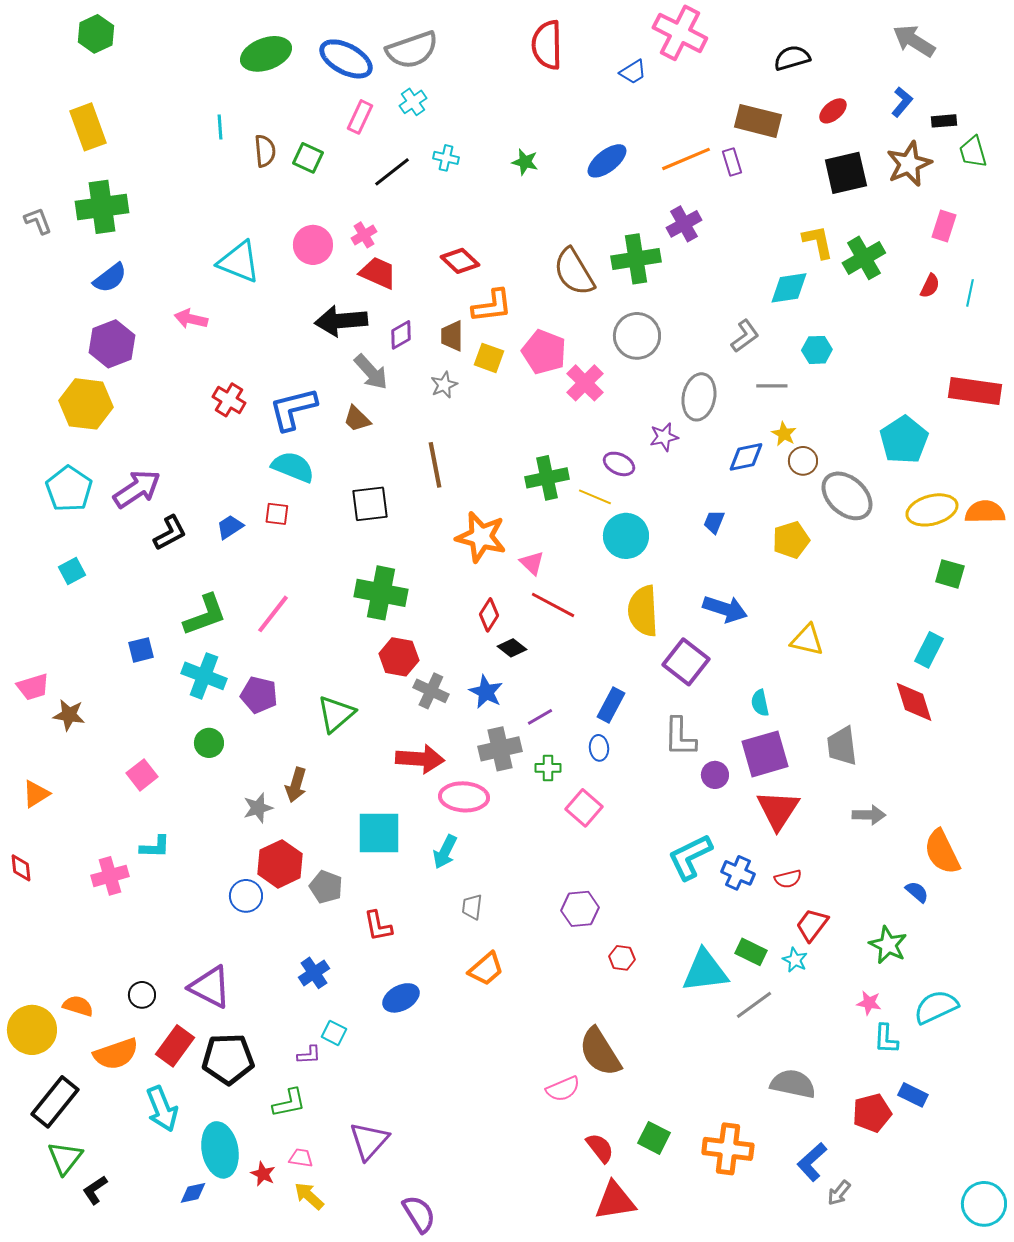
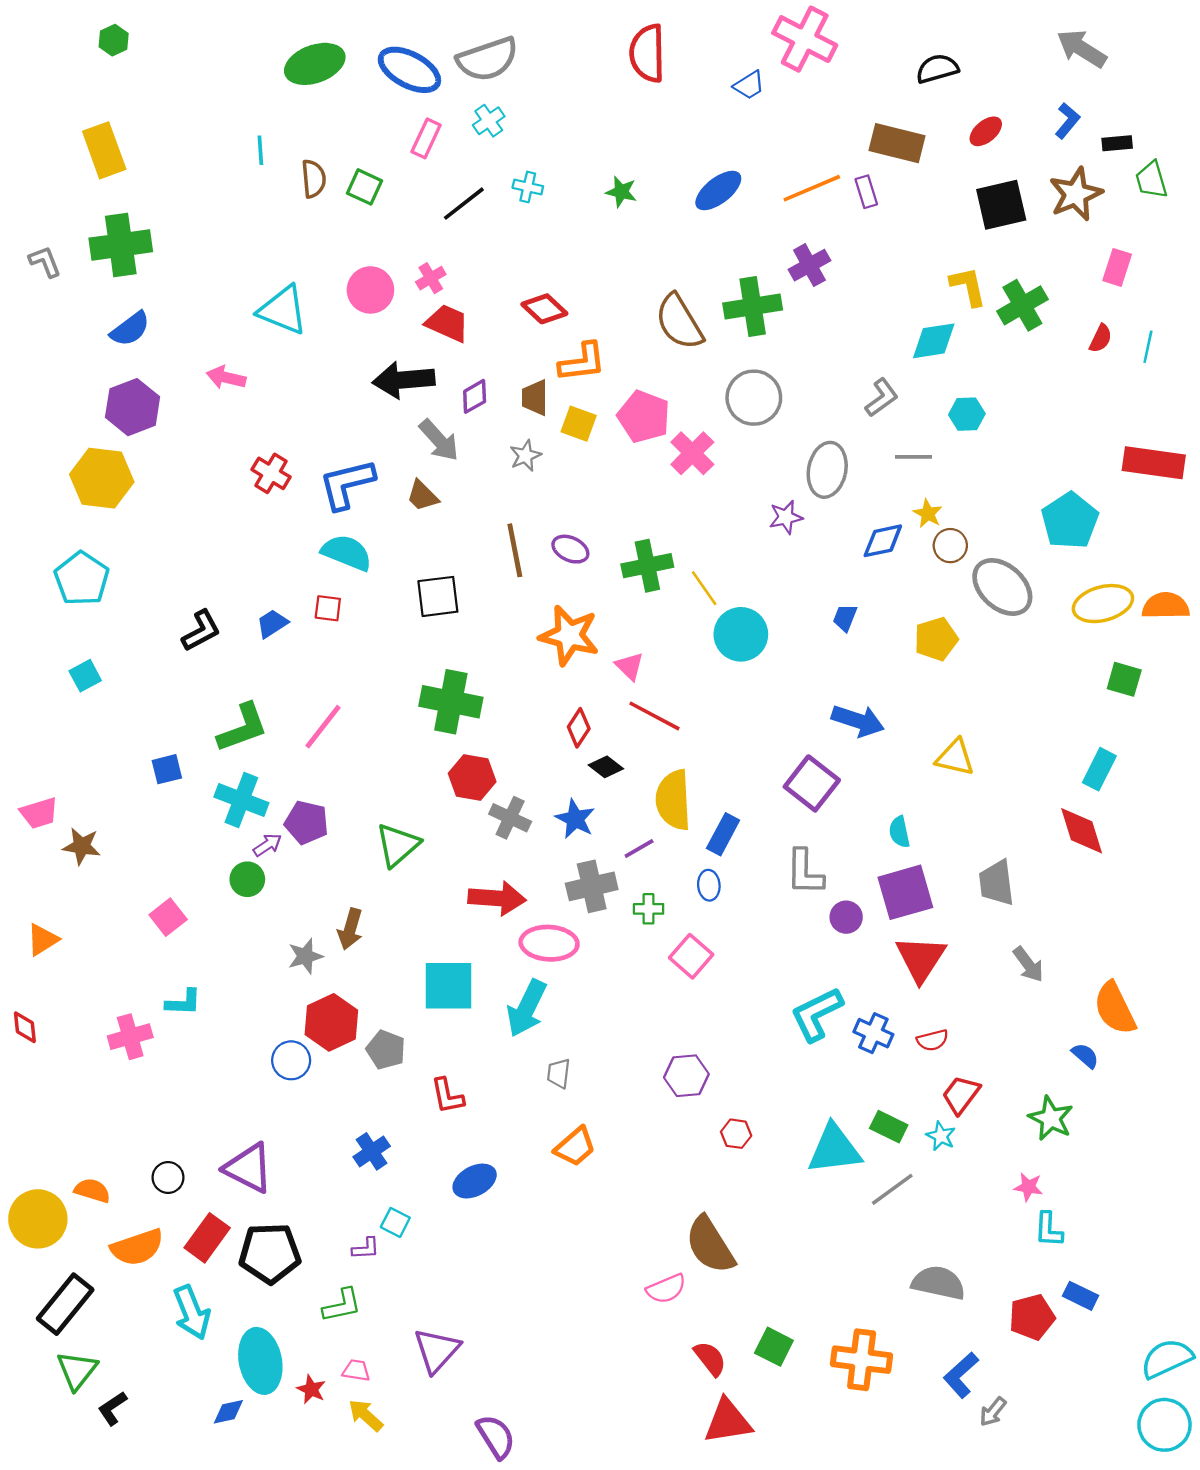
green hexagon: (96, 34) -> (114, 40), size x0.7
purple ellipse: (619, 464) -> (570, 549), moved
purple arrow: (137, 489) -> (267, 845), moved, size x0.5
yellow line: (595, 497) -> (704, 588), turned 32
yellow semicircle: (643, 611) -> (673, 800), moved
gray arrow: (869, 815) -> (1028, 964), turned 52
cyan arrow: (445, 852) -> (527, 1008), size x1.4
cyan semicircle: (936, 1007) -> (1167, 1359), moved

